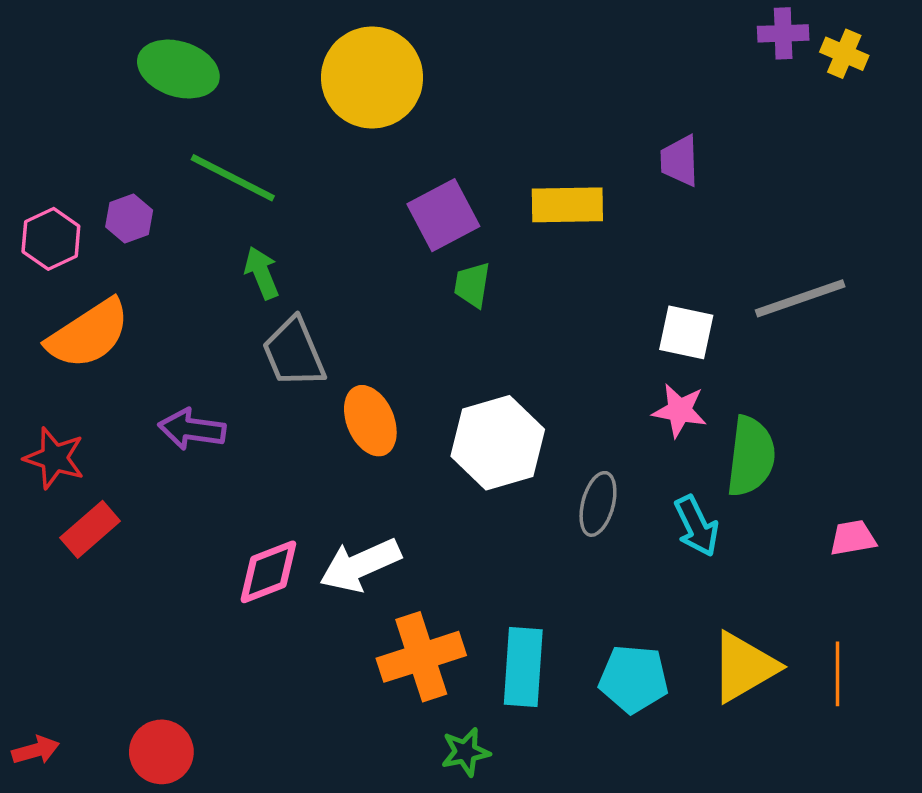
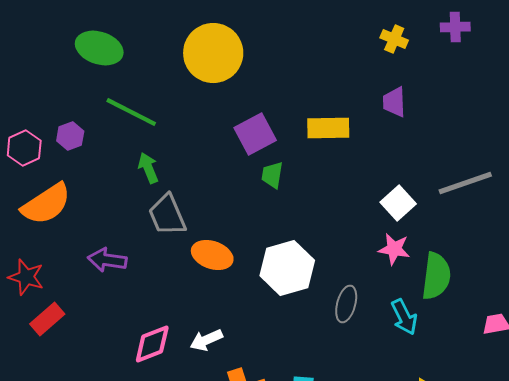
yellow cross: (844, 54) -> (394, 39), moved
white square: (686, 332) -> (398, 203), turned 36
orange ellipse: (370, 421) -> (212, 255), turned -48
white arrow: (360, 565) -> (206, 340), size x0.7

